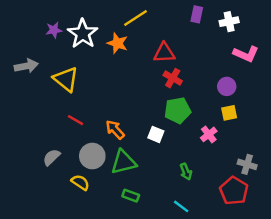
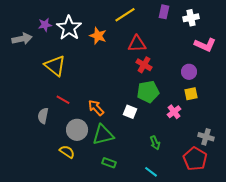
yellow line: (136, 18) -> (125, 15), moved
gray arrow: (26, 66) -> (22, 39), moved
gray semicircle: (51, 157) -> (43, 116), moved, turned -35

